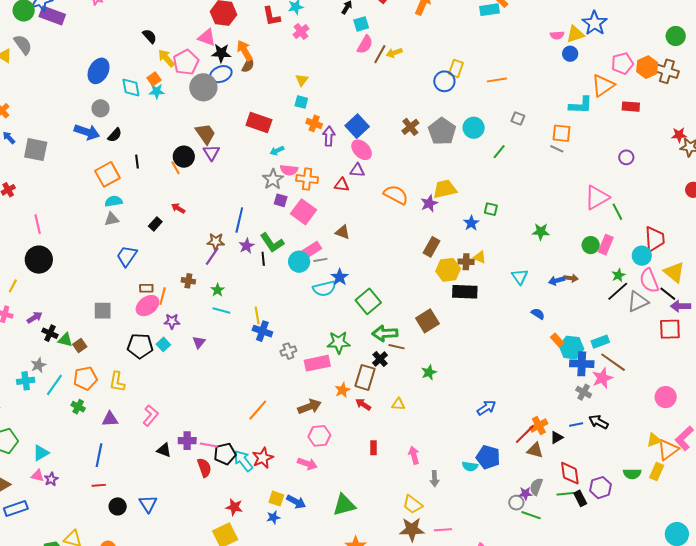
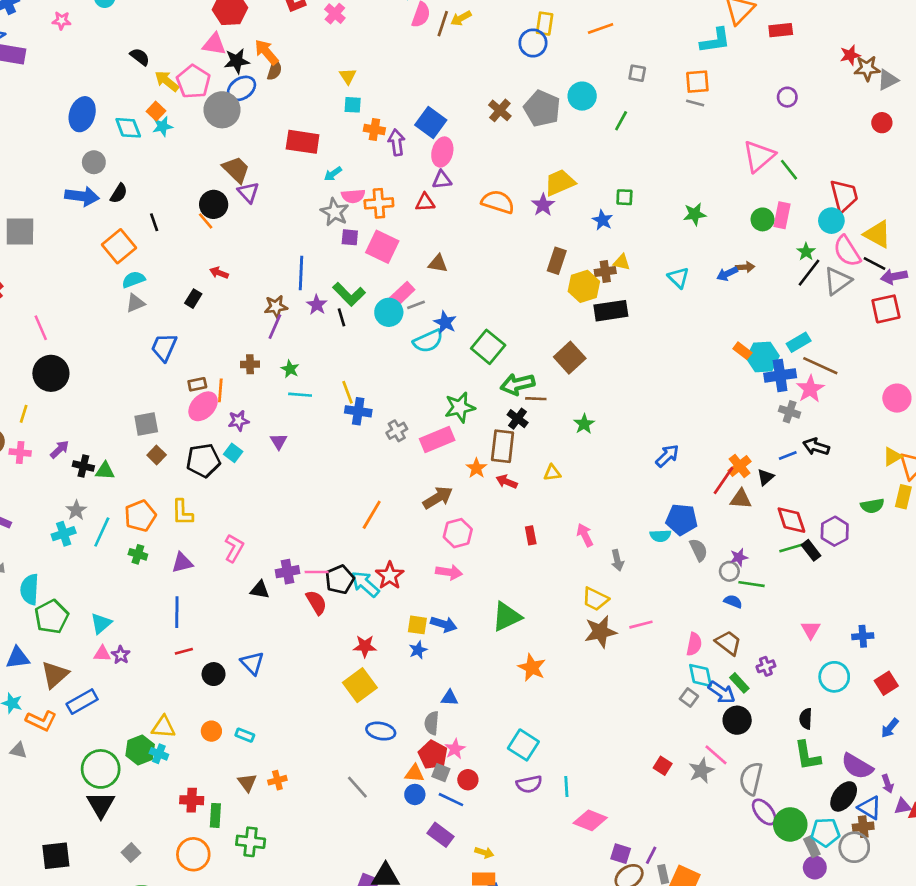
pink ellipse: (362, 150) -> (442, 152), turned 70
blue semicircle: (538, 314) -> (733, 601), moved
brown square: (80, 345) -> (157, 455), moved
gray semicircle: (536, 487) -> (699, 550), moved, turned 144

